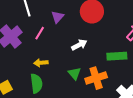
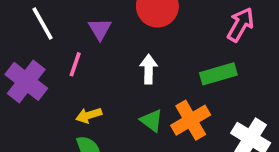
white arrow: (79, 45) -> (149, 69), turned -49

